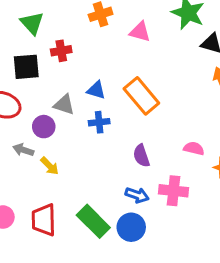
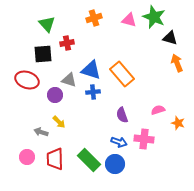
pink triangle: (140, 32) -> (129, 20), moved
blue triangle: (96, 90) -> (91, 70), size x1.5
pink semicircle: (194, 148) -> (158, 110), turned -32
gray arrow: (23, 150) -> (41, 132), moved

